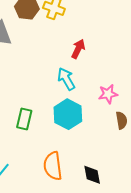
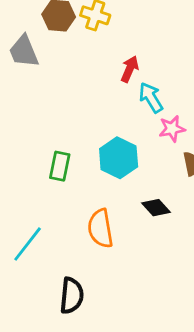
cyan arrow: (66, 79) -> (151, 97), moved
black diamond: (92, 175) -> (156, 208), moved, turned -30

